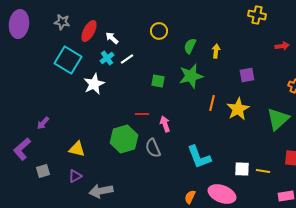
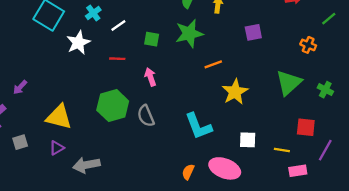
white line: (127, 59) -> (118, 26), moved
orange line: (212, 103) -> (213, 64), turned 56
yellow star: (238, 109) -> (235, 92), moved
red line: (142, 114) -> (117, 59), moved
pink arrow: (165, 124) -> (150, 77), moved
yellow triangle: (77, 149) -> (59, 117), size x1.4
yellow line: (263, 171) -> (282, 150), moved

